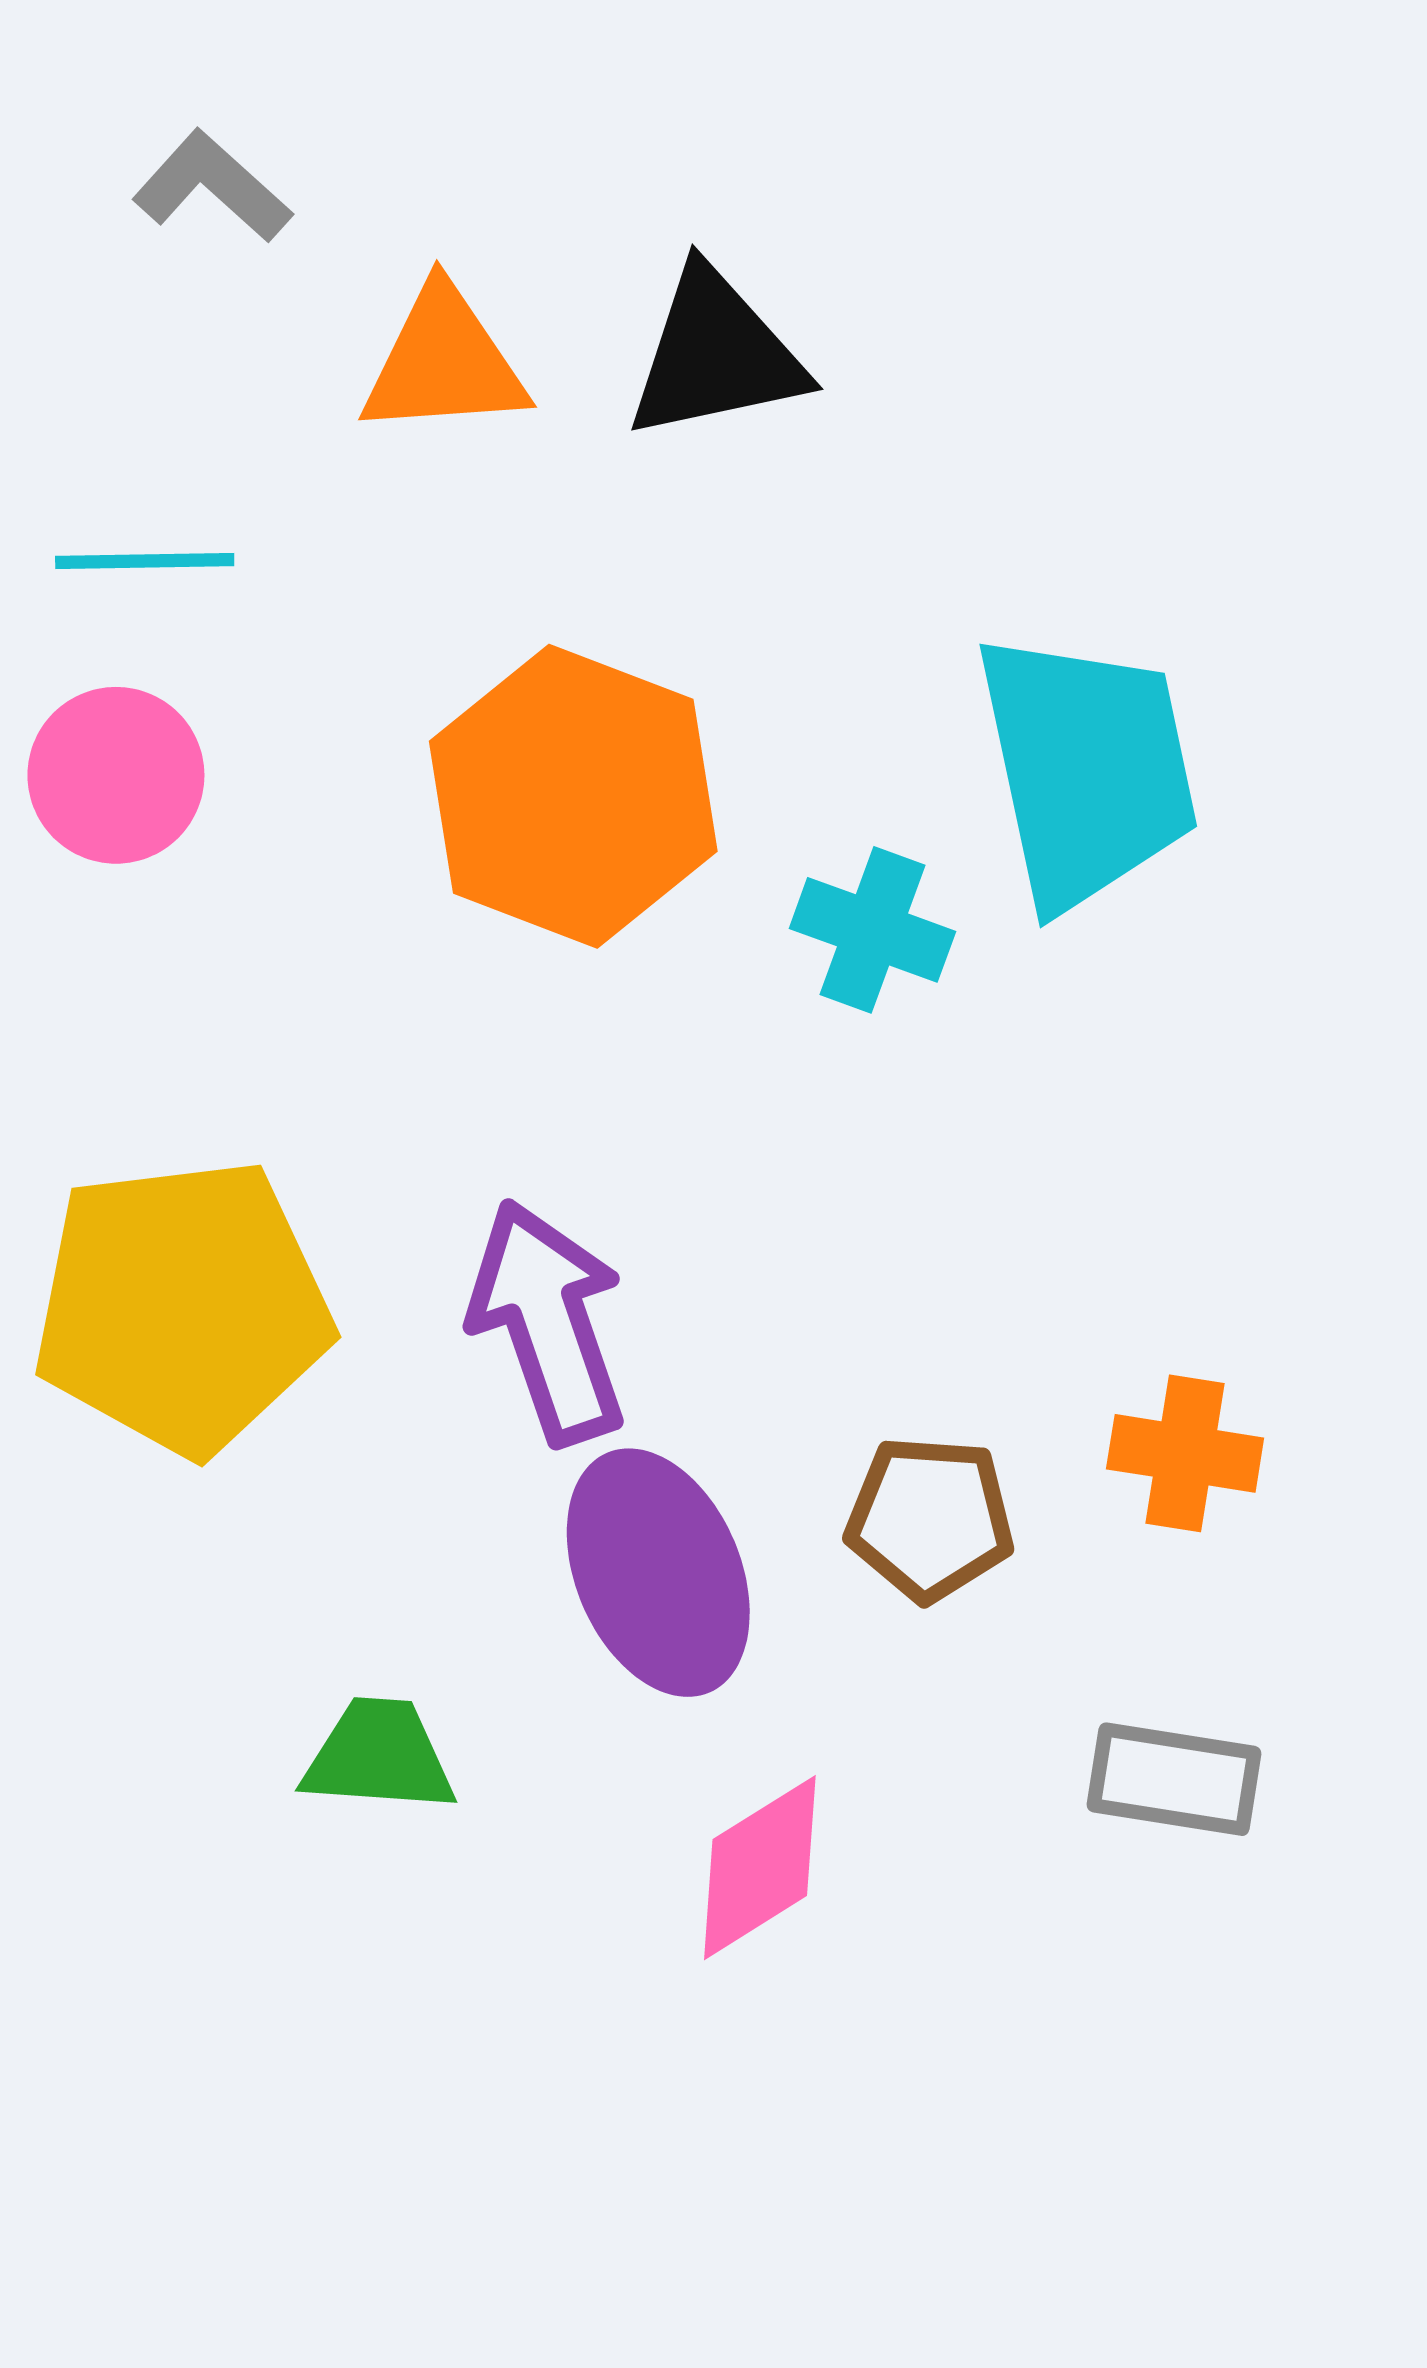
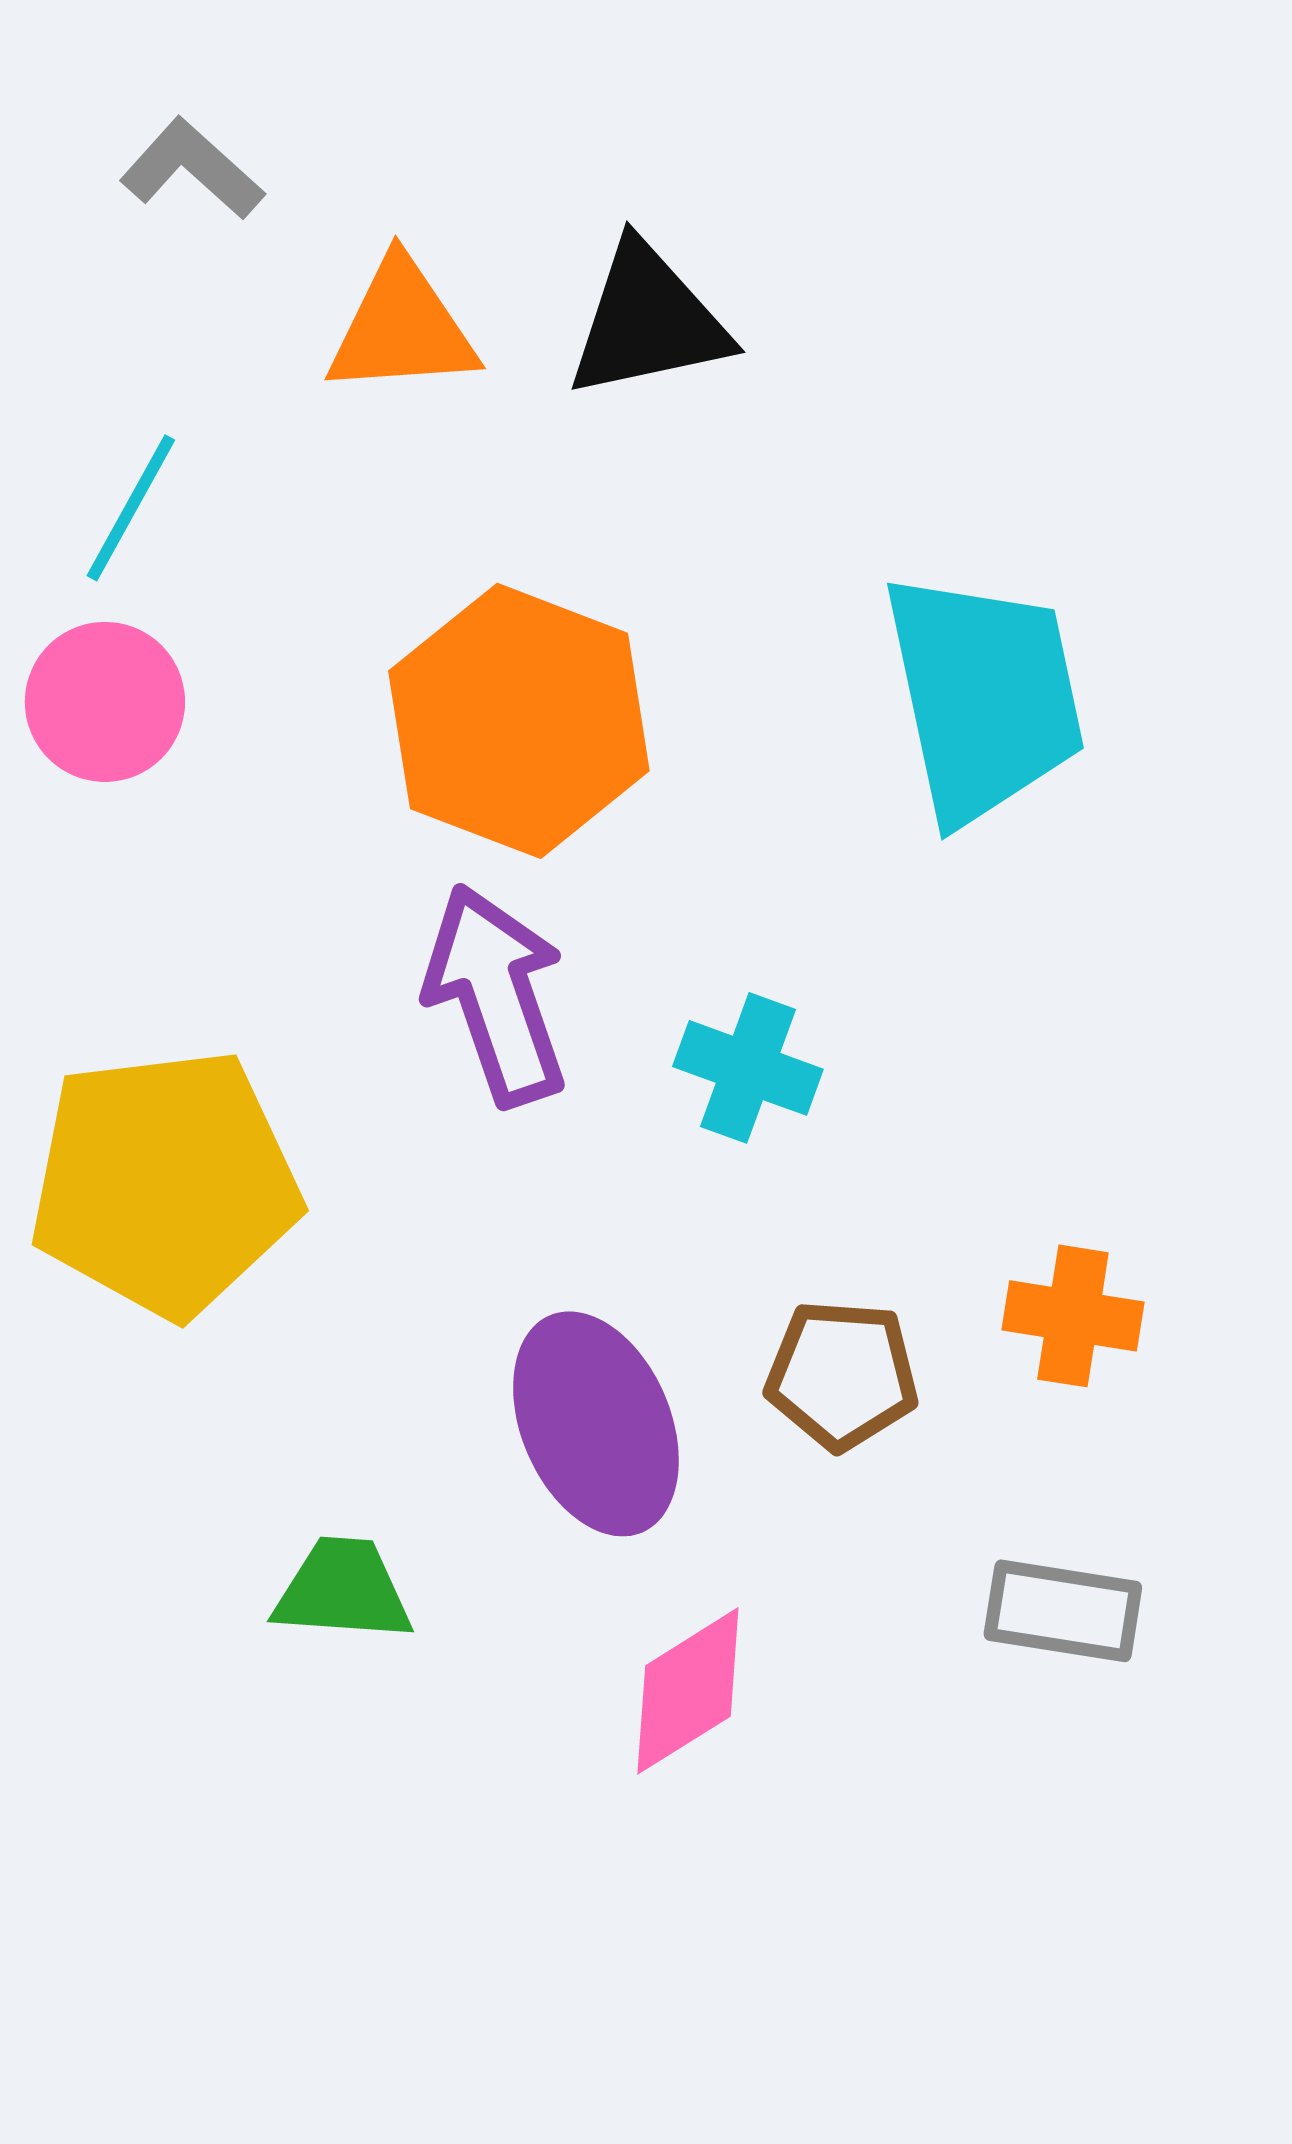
cyan line: (145, 561) -> (131, 508), turned -60
cyan cross: (872, 930) -> (748, 1068), moved
purple arrow: (548, 1322) -> (496, 995), moved

